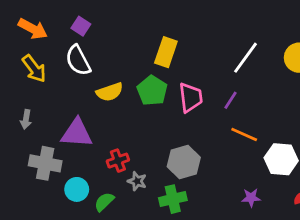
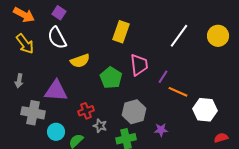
green pentagon: (152, 91) -> (111, 78), moved
purple line: (230, 100) -> (163, 77), moved
purple star: (251, 198) -> (161, 130), moved

